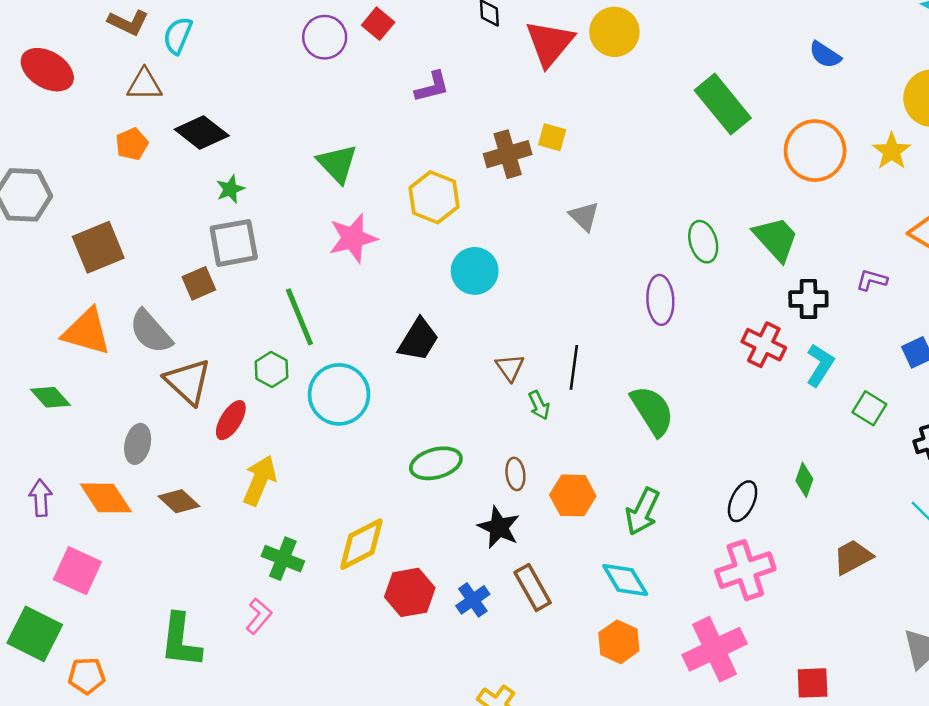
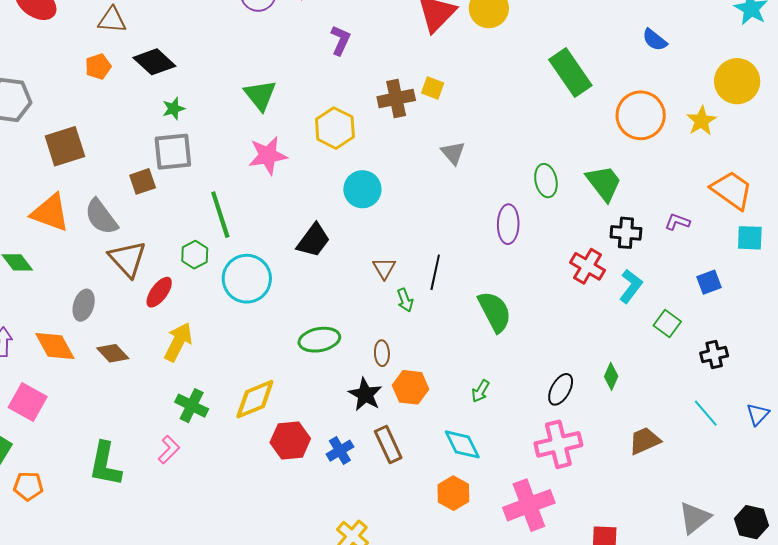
purple L-shape: (432, 87) -> (340, 40), turned -56
orange hexagon: (573, 495) -> (411, 387), moved
green arrow: (642, 512) -> (480, 391), size x0.6

